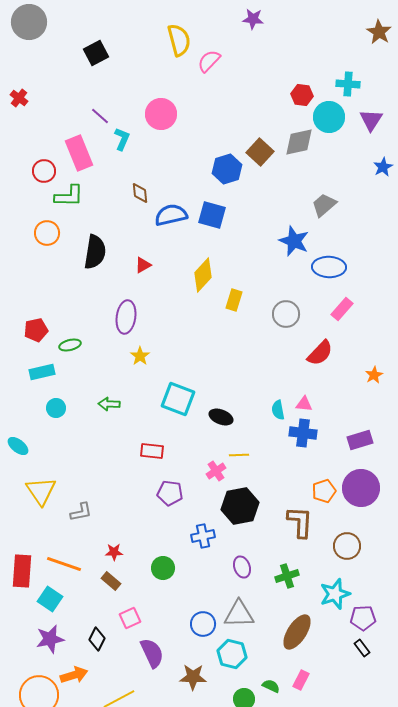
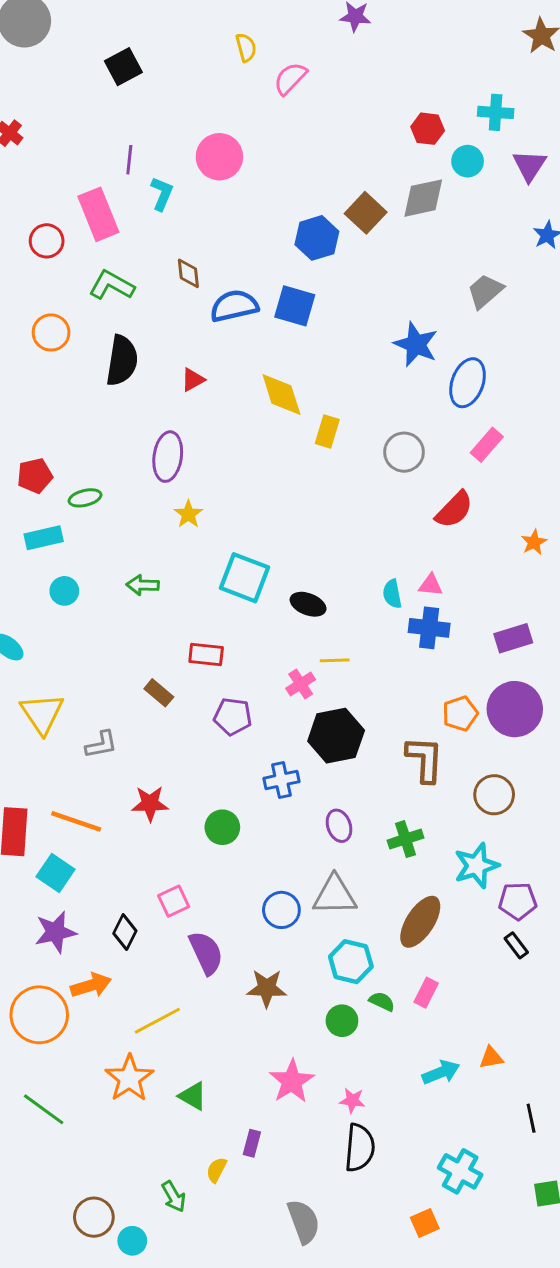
yellow semicircle: (179, 40) -> (246, 47), size x0.6
purple line: (100, 116) -> (129, 160), turned 54
cyan circle: (329, 117) -> (468, 161), size x0.7
green L-shape: (69, 196) -> (112, 285), moved, turned -152
gray trapezoid: (324, 205) -> (485, 291), moved
blue ellipse: (329, 267) -> (468, 383), turned -72
yellow diamond: (203, 275) -> (281, 395), turned -60
red star: (114, 552) -> (150, 804), size x1.4
brown rectangle: (111, 581) -> (159, 693), moved
cyan hexagon: (232, 654) -> (351, 962), moved

